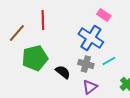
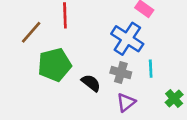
cyan line: (109, 61) -> (151, 69), turned -64

